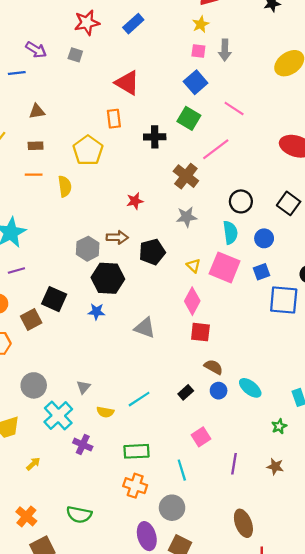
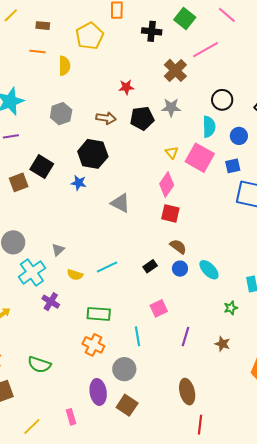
gray hexagon: (88, 249) -> (61, 114), moved
black pentagon: (152, 252) -> (142, 118), moved

